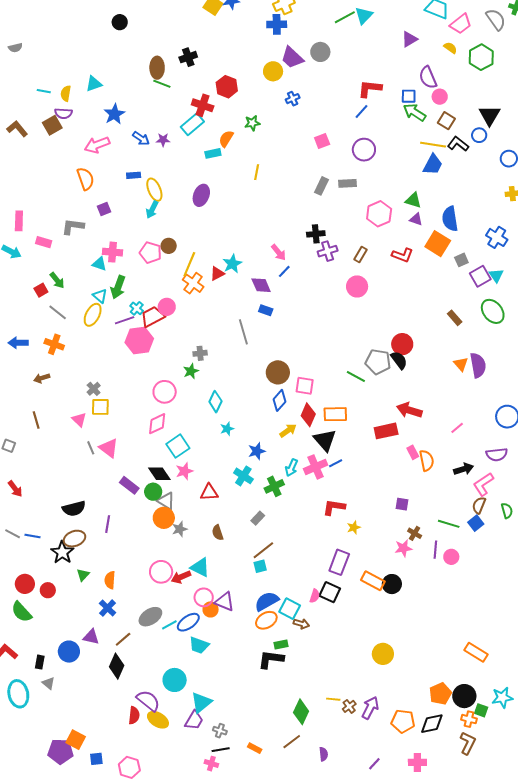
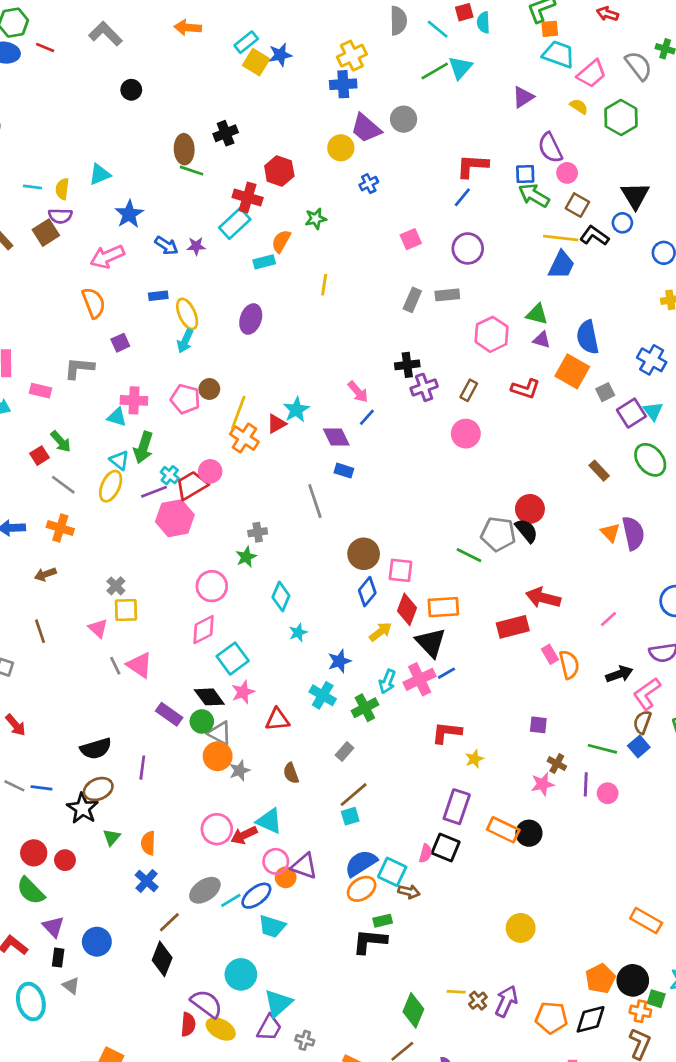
purple triangle: (91, 637) -> (53, 927), moved, turned 36

